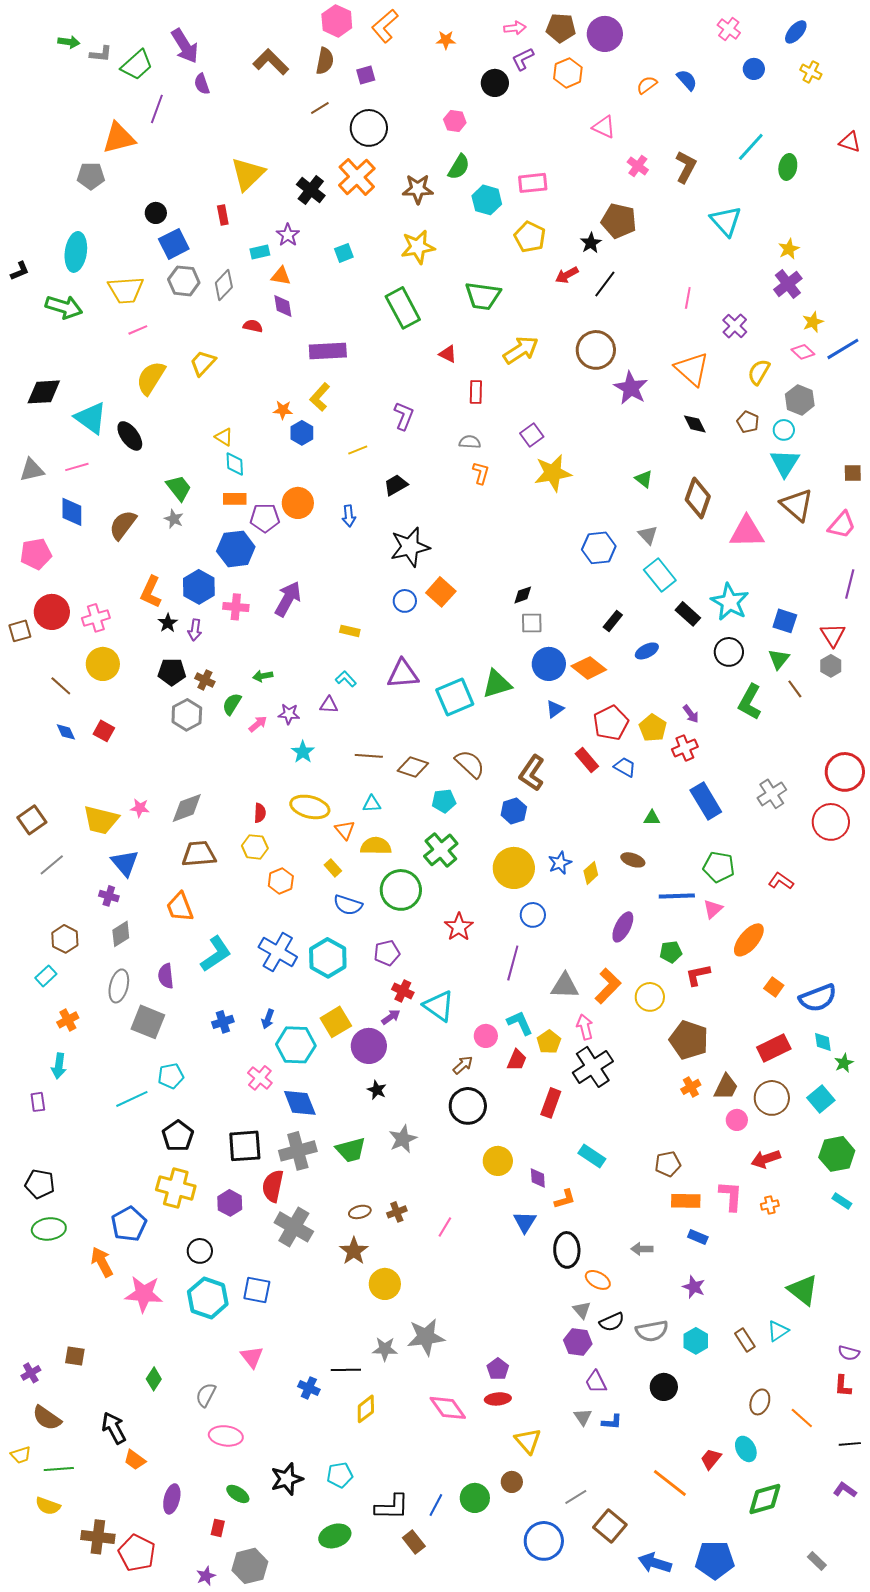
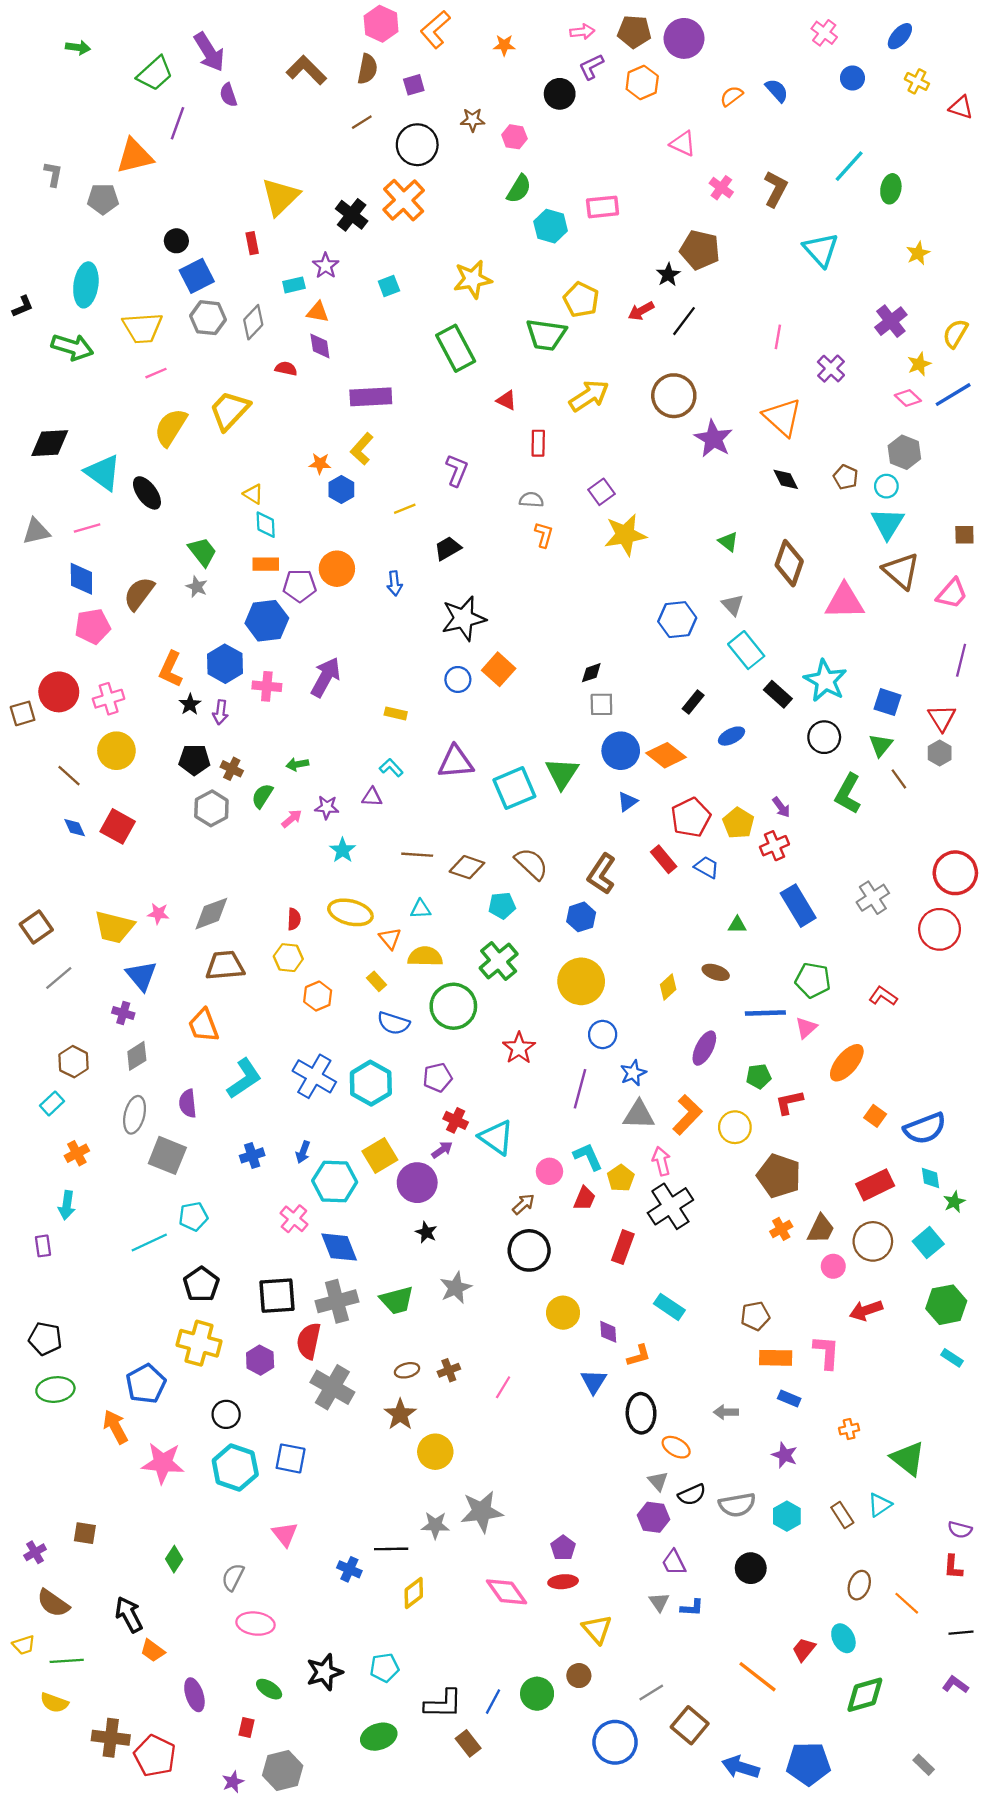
gray L-shape: (101, 54) -> (53, 174), moved, turned -85
red triangle: (850, 142) -> (961, 107), moved
brown star: (418, 189) -> (473, 120), moved, size x0.7
yellow pentagon: (530, 237) -> (581, 300), moved
yellow star: (789, 249) -> (918, 253), moved
yellow trapezoid: (203, 363) -> (230, 410), size x1.4
yellow semicircle: (759, 372) -> (955, 334), moved
pink pentagon: (36, 554) -> (93, 626), moved
green triangle: (497, 684) -> (562, 773), turned -40
red square: (104, 731) -> (118, 826), size x1.4
blue star: (560, 863) -> (633, 1073), moved
orange cross: (770, 1205) -> (849, 1429), moved
purple ellipse: (172, 1499) -> (194, 1695), turned -32

